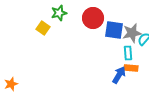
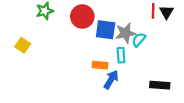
yellow square: (43, 28) -> (23, 45), moved
orange rectangle: (131, 68) -> (100, 65), moved

